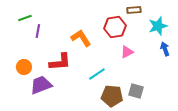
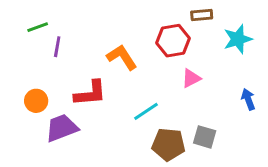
blue arrow: (165, 49) -> (248, 99), moved

